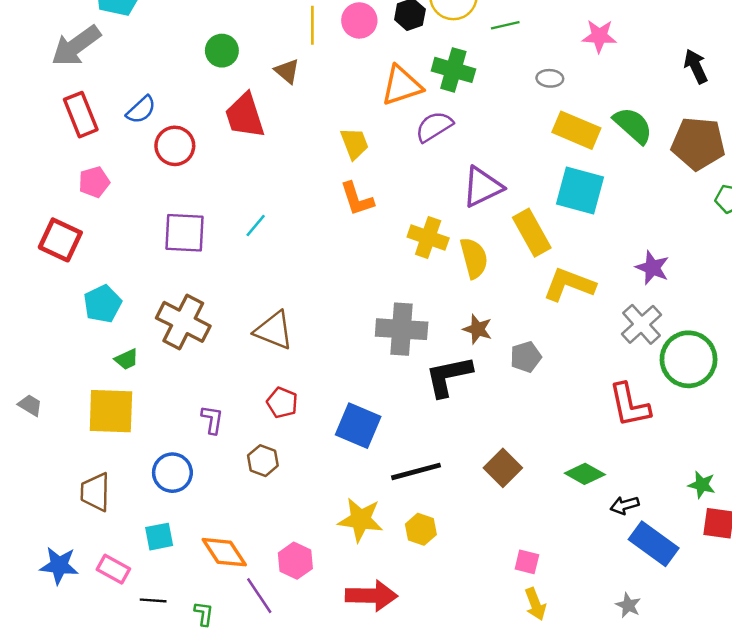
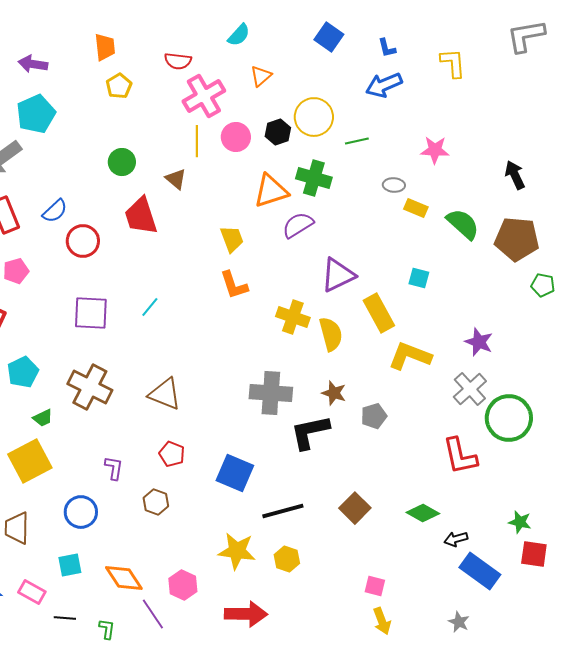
yellow rectangle: (576, 130) -> (416, 208), moved, size x0.6
cyan square: (580, 190) -> (419, 278), size x0.5
yellow square: (111, 411) -> (30, 461), turned -30

